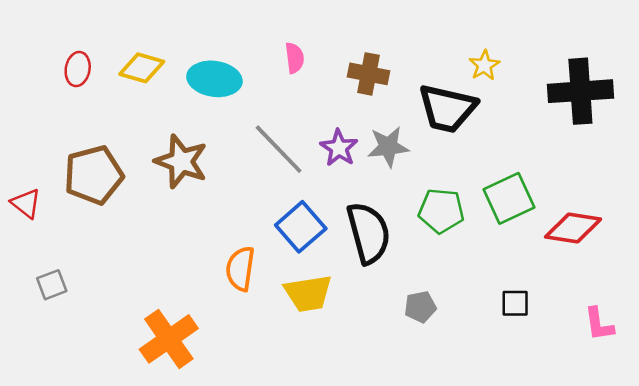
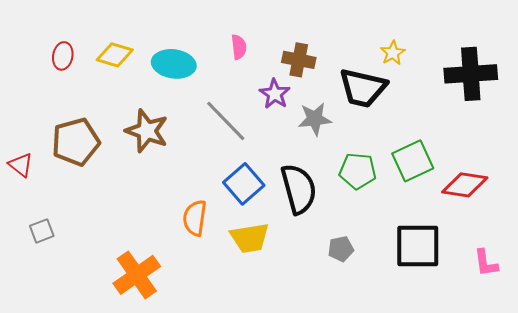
purple star: (339, 148) -> (275, 94), moved
black square: (515, 303) -> (418, 246), size x2.0

